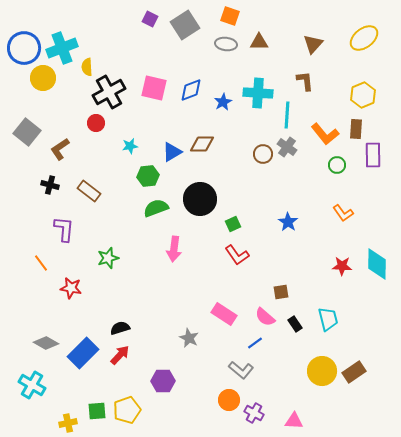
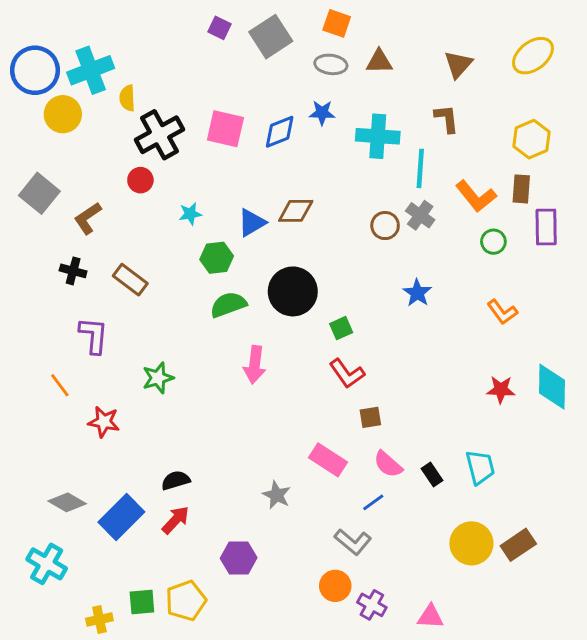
blue star: (223, 102) -> (322, 113), moved, turned 30
blue star: (288, 222) -> (417, 293), moved
brown square: (281, 292) -> (370, 417), moved

